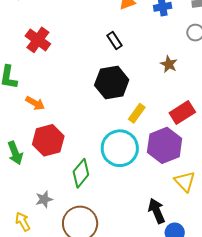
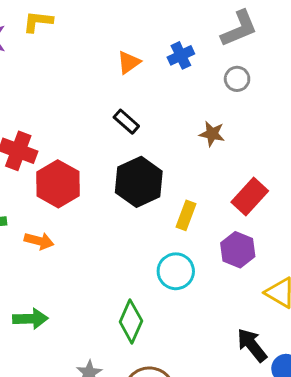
red hexagon: (48, 140) -> (58, 184), moved
purple hexagon: (165, 145) -> (238, 250), size x0.7
cyan circle: (120, 148) -> (176, 271), size x0.7
green arrow: (15, 153) -> (30, 319), turned -55

